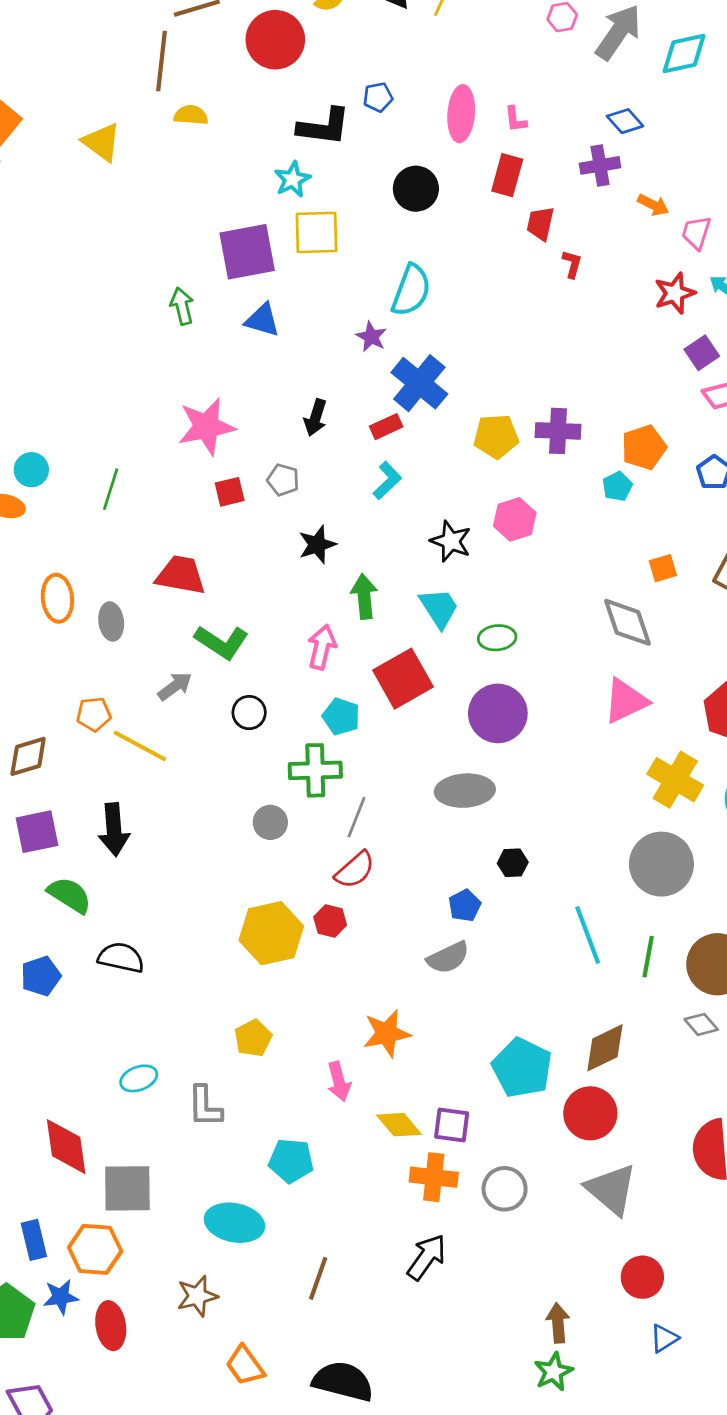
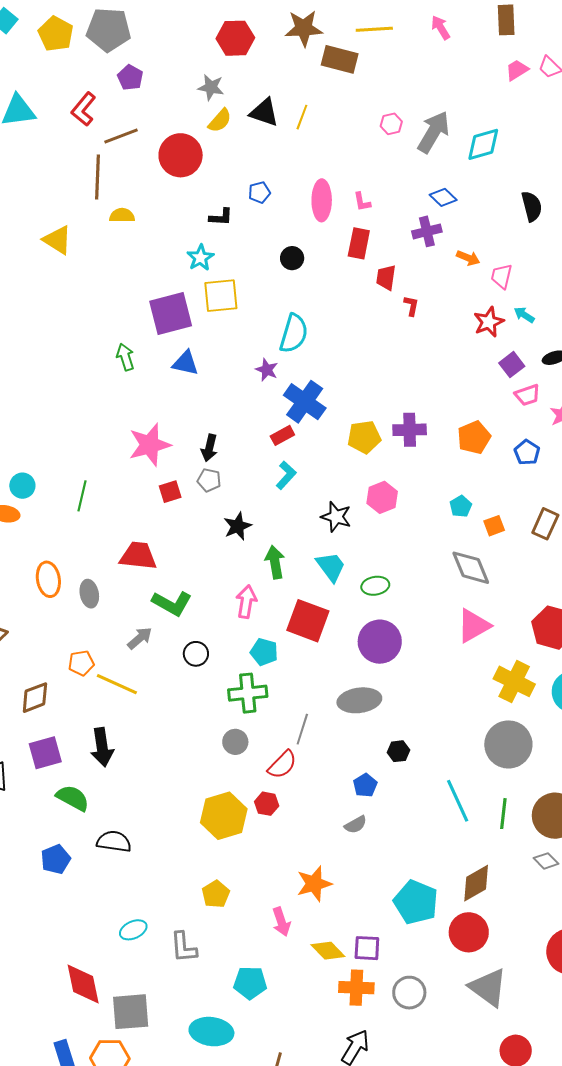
black L-shape: (324, 127) -> (221, 217), size x0.6
black circle: (416, 189) -> (292, 258), size x0.7
black arrow: (315, 418) -> (209, 448), moved
cyan pentagon: (617, 486) -> (461, 506), moved
red square: (403, 679) -> (308, 621), turned -36
gray line: (357, 817) -> (302, 729), moved
gray circle: (270, 822) -> (235, 742), moved
gray semicircle: (448, 958) -> (356, 825), size x0.7

